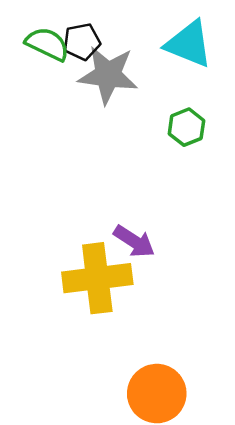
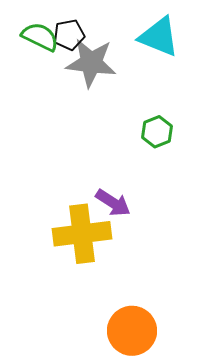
green hexagon: (186, 127) -> (157, 132), moved

